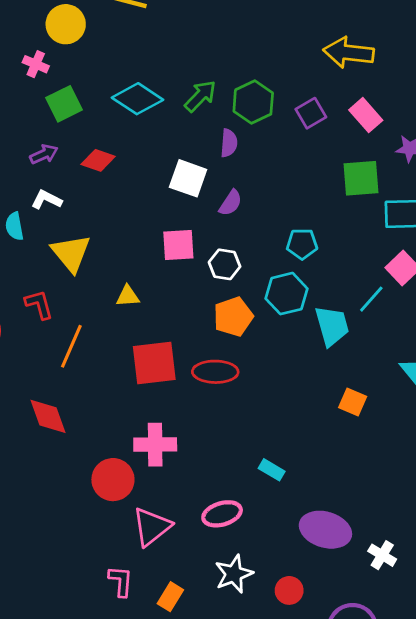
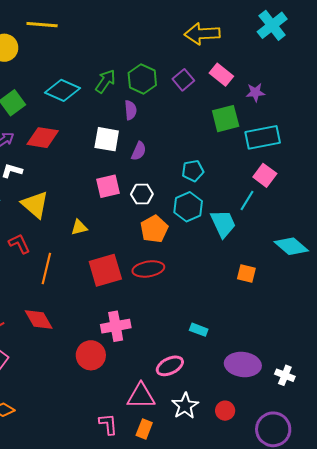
red diamond: (98, 160) -> (43, 138), size x1.4
pink triangle: (152, 527) -> (141, 396), moved, turned 48

